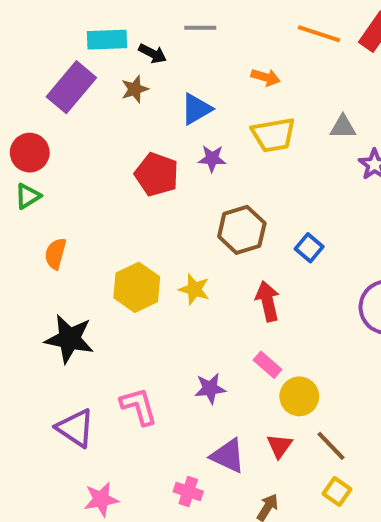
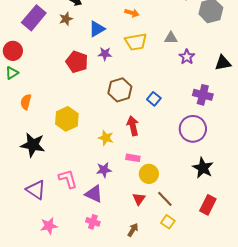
yellow star: (194, 289) -> (106, 138), moved
pink rectangle: (268, 365) -> (133, 158), turned -32
purple triangle: (228, 456) -> (94, 194), moved

